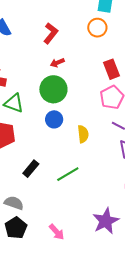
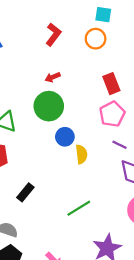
red L-shape: (51, 33) -> (53, 34), moved
blue circle: (54, 119) -> (65, 137), moved
green line: (68, 174) -> (79, 208), moved

